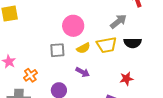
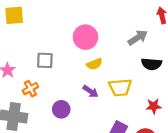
yellow trapezoid: (107, 45) -> (120, 87), moved
gray square: (57, 50) -> (45, 60), moved
red star: (126, 79) -> (154, 106), moved

